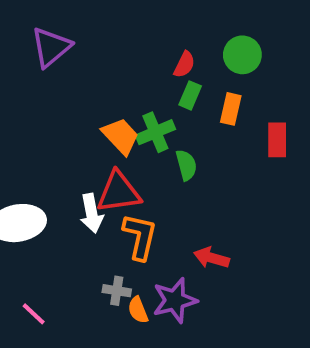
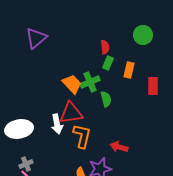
green circle: (242, 55) -> (143, 35), moved
red semicircle: (184, 65) -> (105, 47), turned -32
gray cross: (117, 291) -> (26, 164), moved, turned -32

